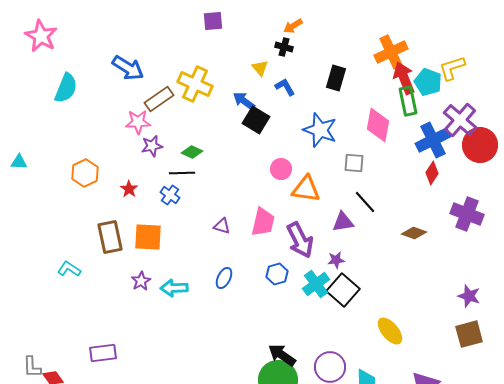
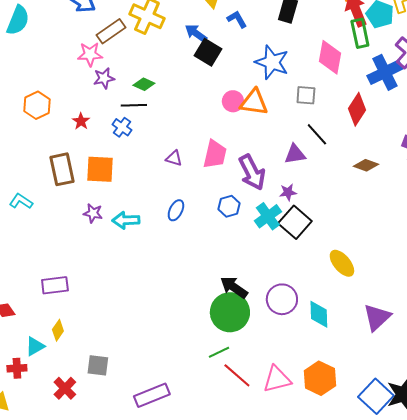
red diamond: (432, 173) -> (357, 109), moved, size x1.4
orange triangle: (306, 189) -> (254, 102), moved
purple star: (141, 281) -> (93, 213), turned -30

